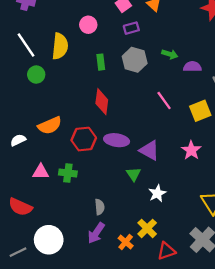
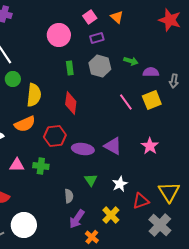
pink circle: (88, 25) -> (59, 35), size x1.5
yellow semicircle: (60, 46) -> (34, 95), moved
yellow square: (200, 111) -> (152, 100), moved
purple ellipse: (117, 140) -> (83, 149), moved
green triangle: (134, 174) -> (91, 180), moved
purple arrow: (96, 233) -> (77, 219), moved
orange cross: (126, 242) -> (92, 237), moved
red triangle: (166, 251) -> (141, 201), moved

